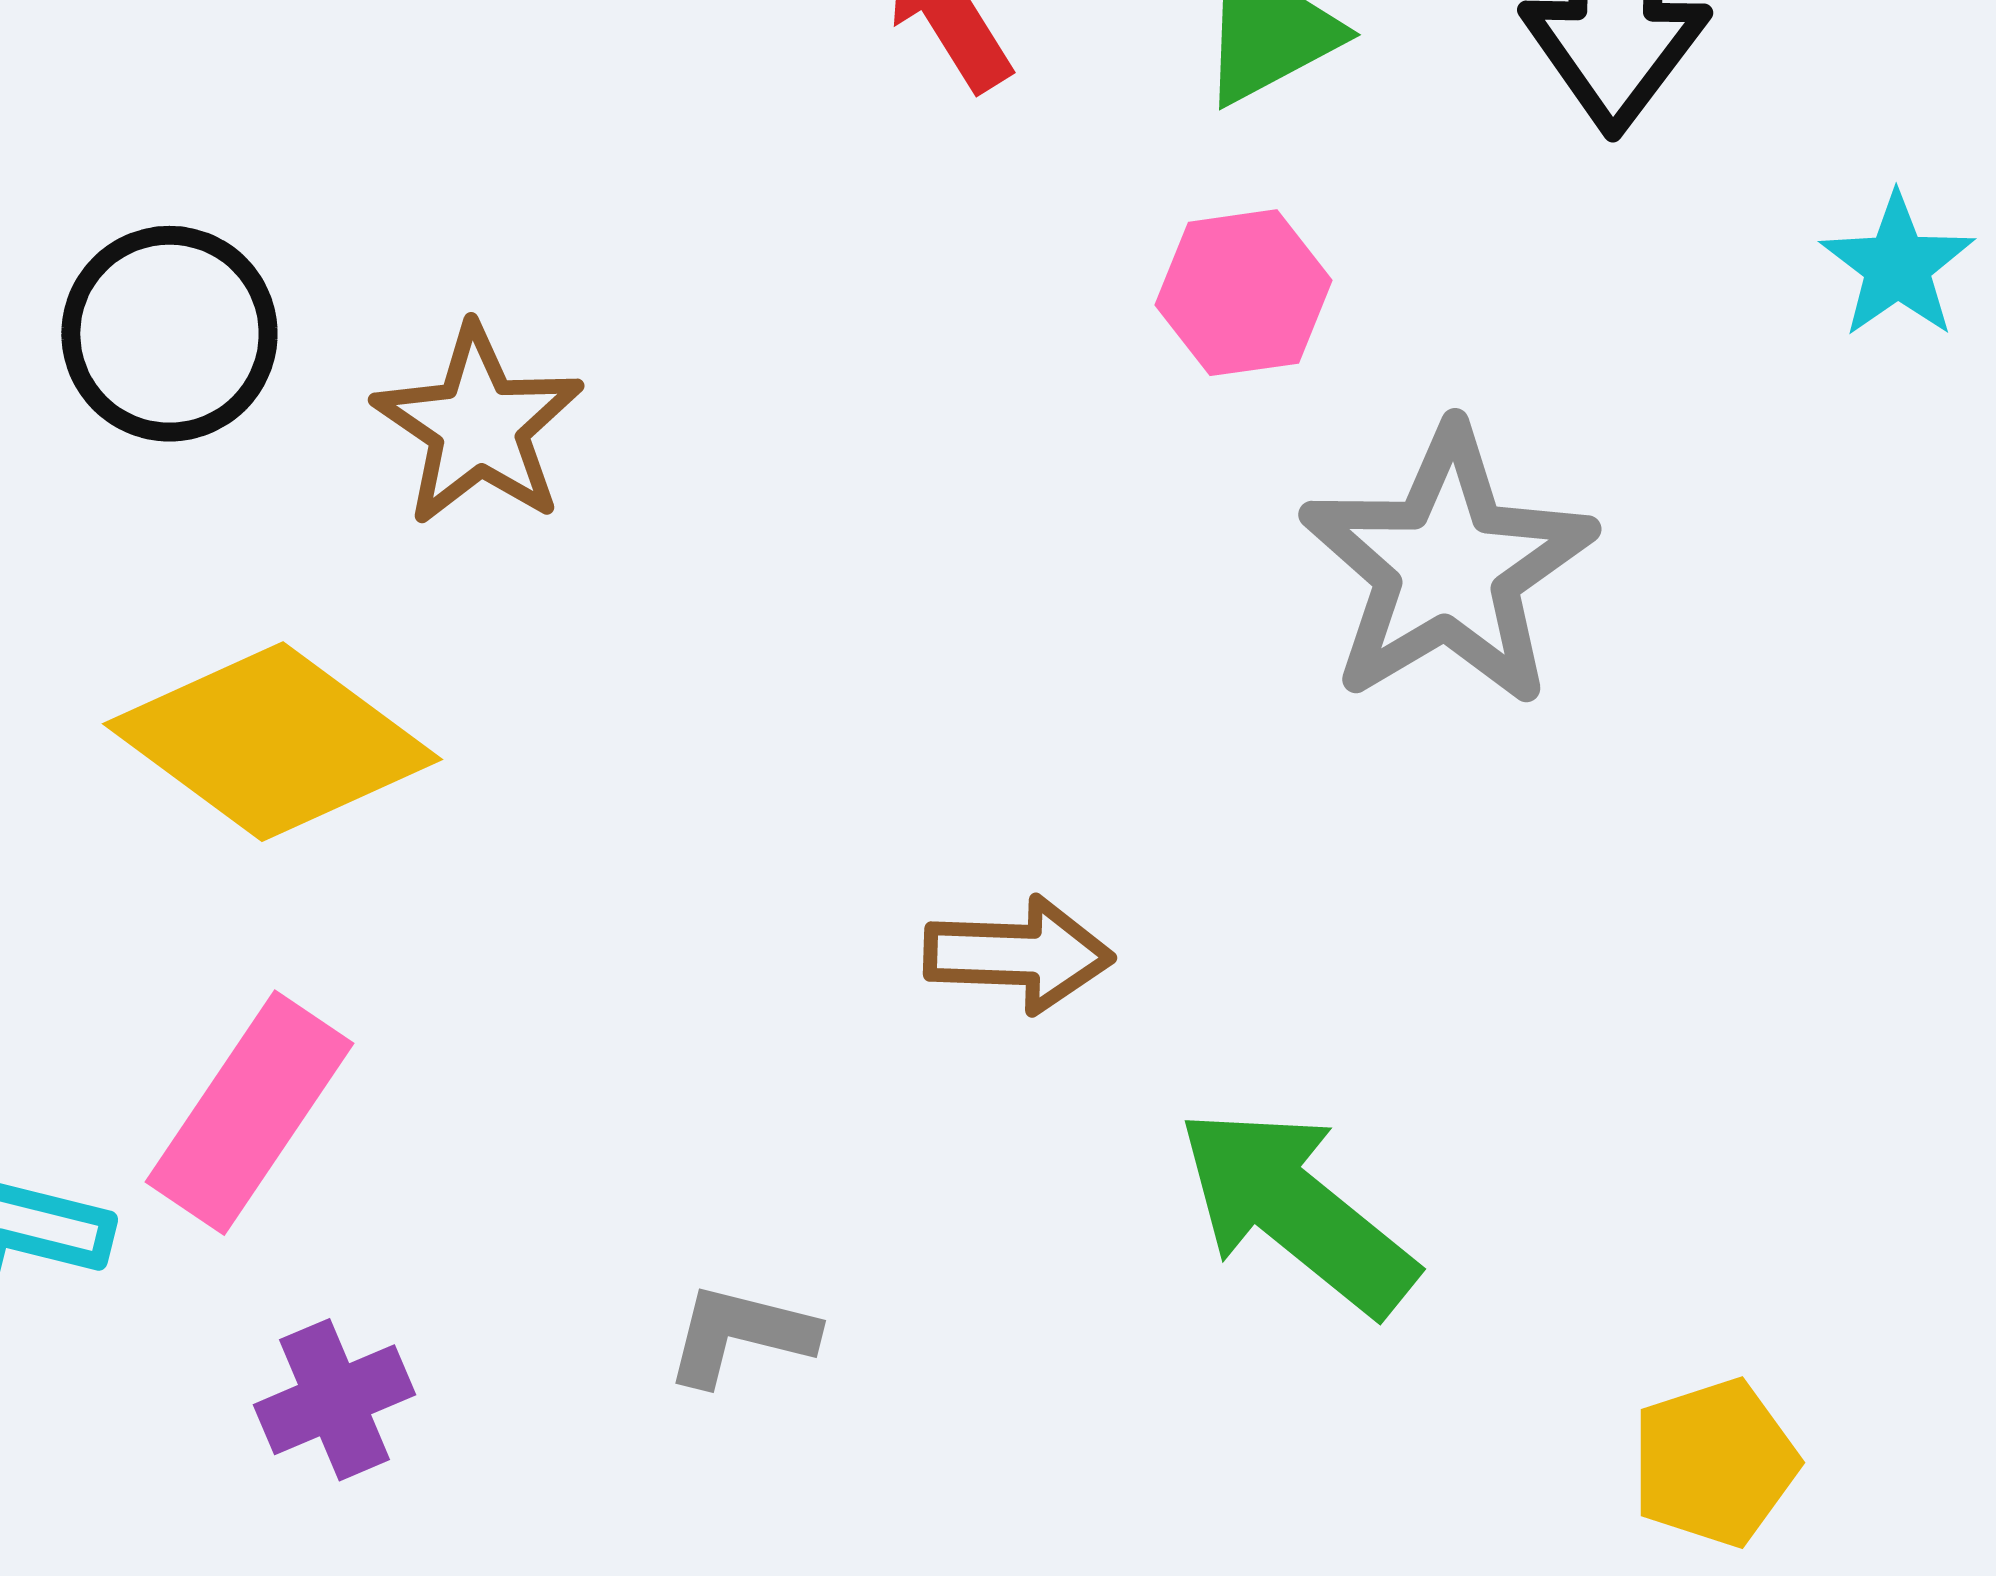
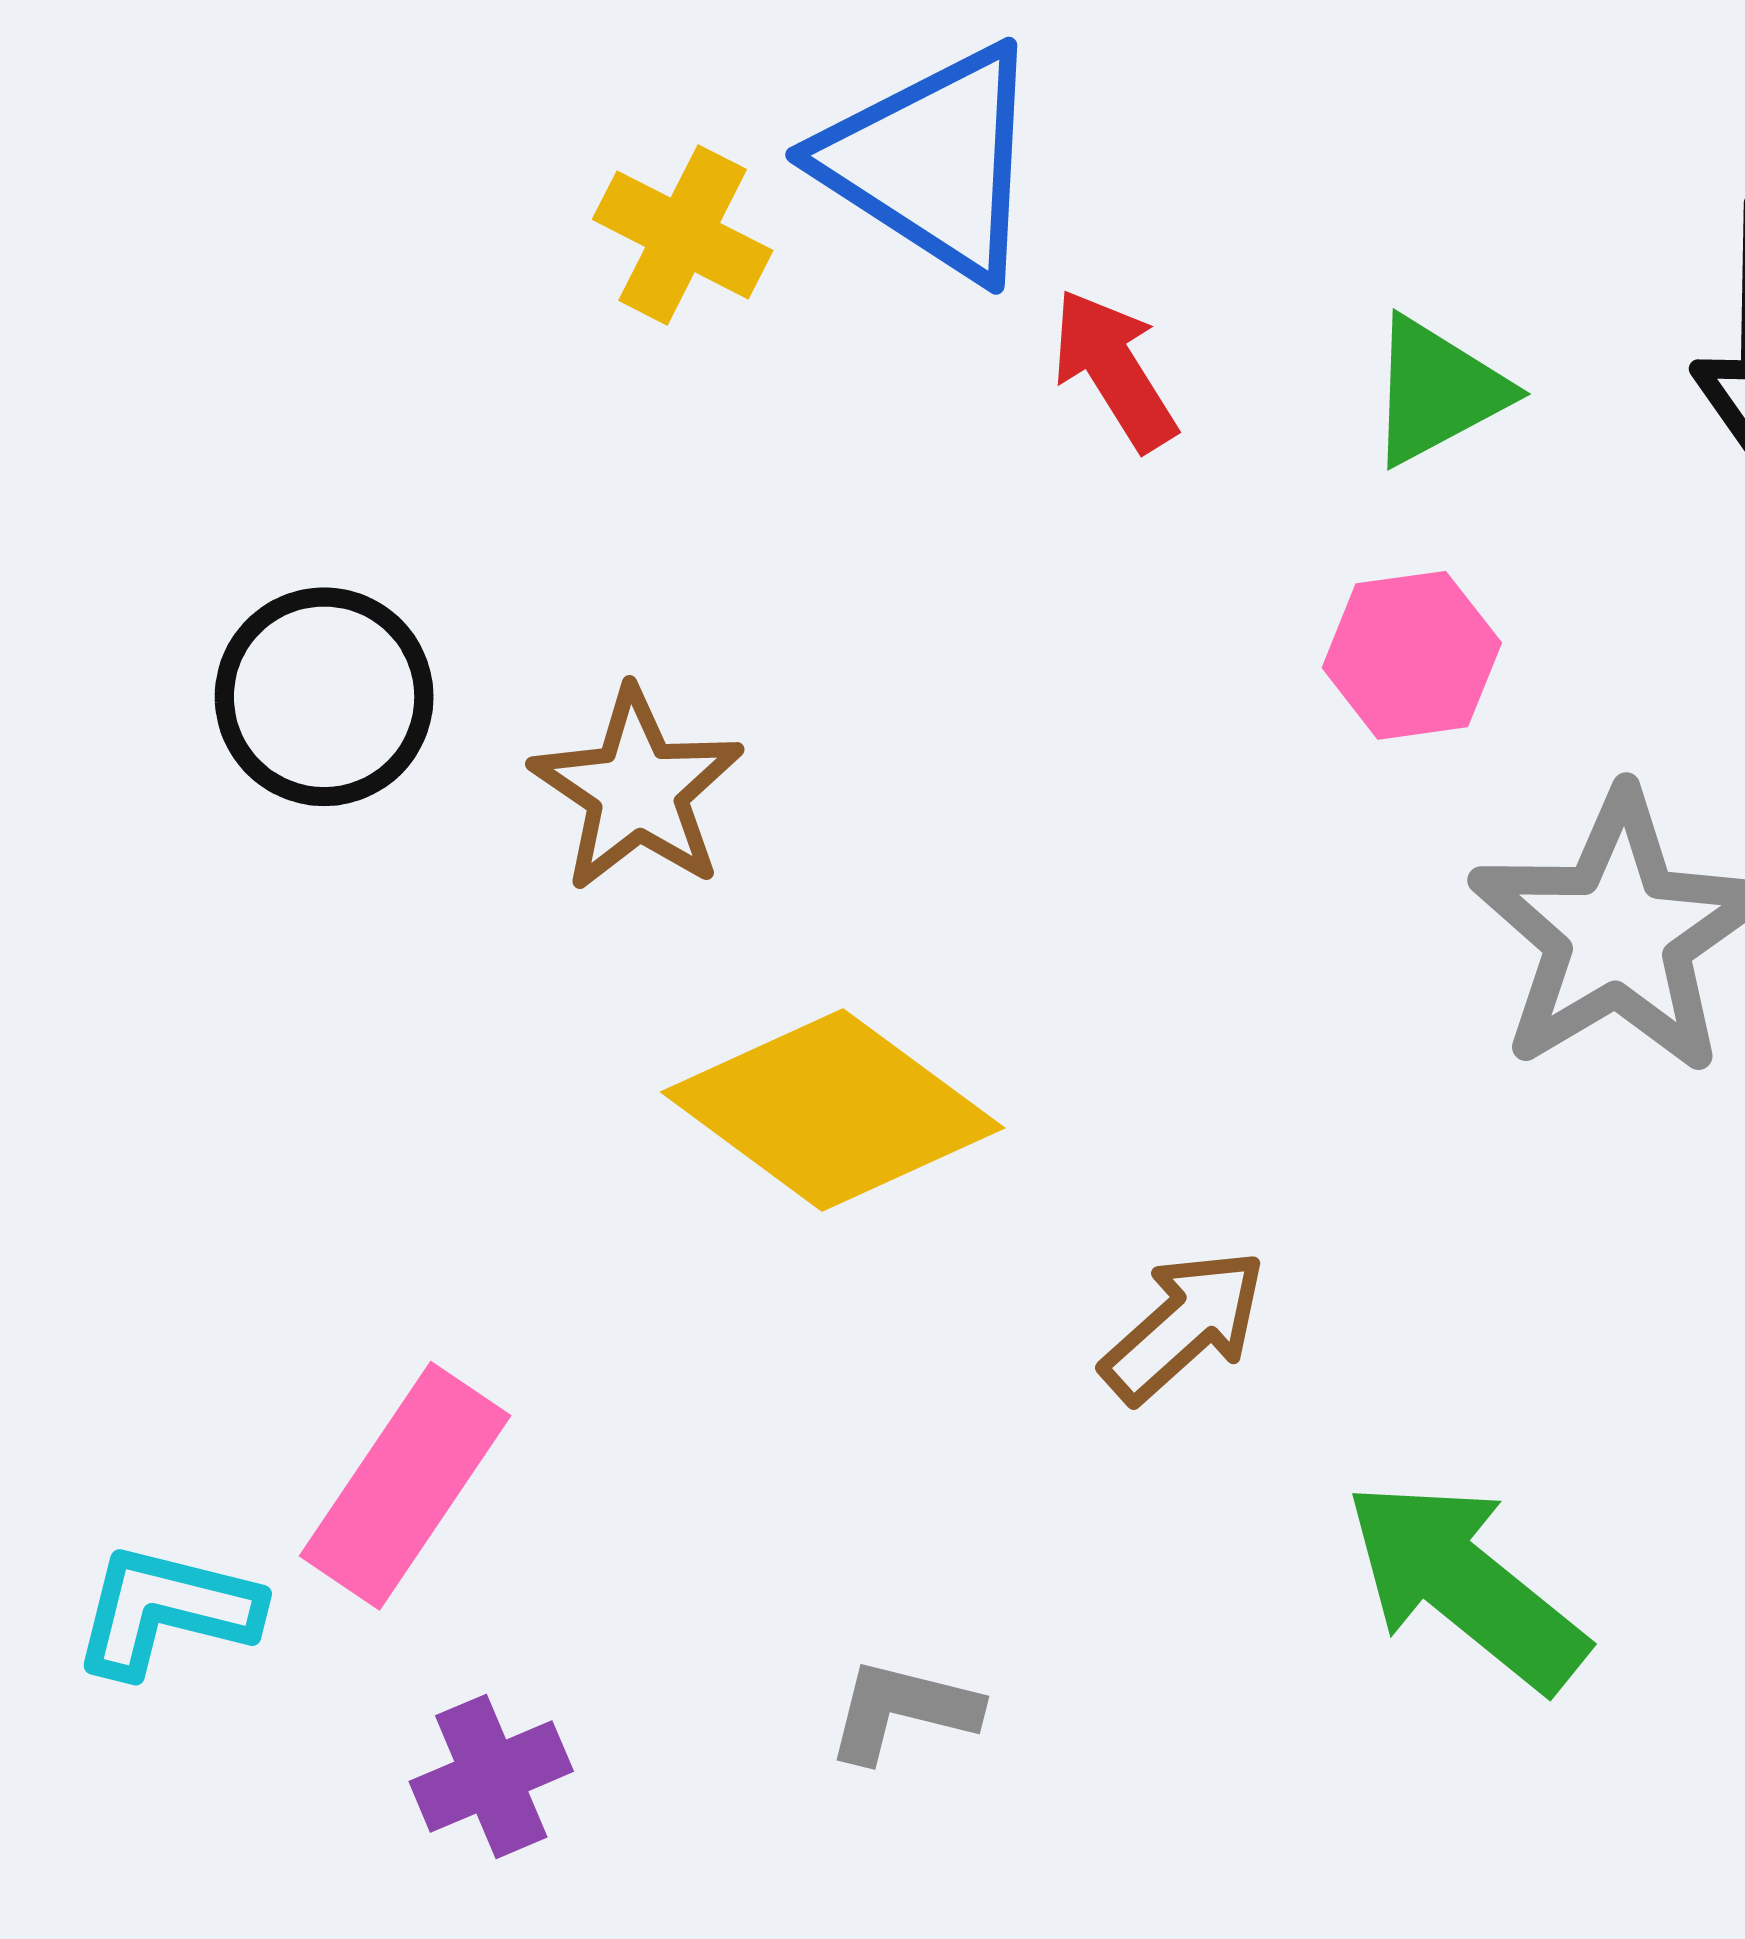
yellow diamond: (272, 742) -> (833, 1110), moved
brown arrow: (1018, 955) -> (1184, 1326), turned -44

